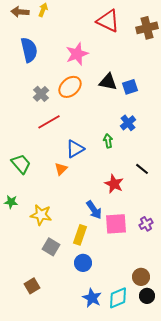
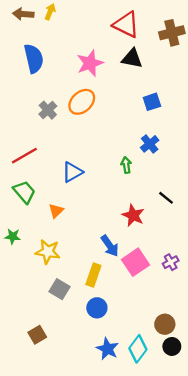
black triangle: (108, 82) -> (132, 59), moved
red line: (49, 122) -> (24, 156), moved
blue triangle: (75, 149) -> (72, 172), moved
orange triangle: (61, 169) -> (56, 211), moved
pink square: (116, 224) -> (136, 262), turned -30
cyan diamond: (118, 298) -> (138, 349), turned -30

